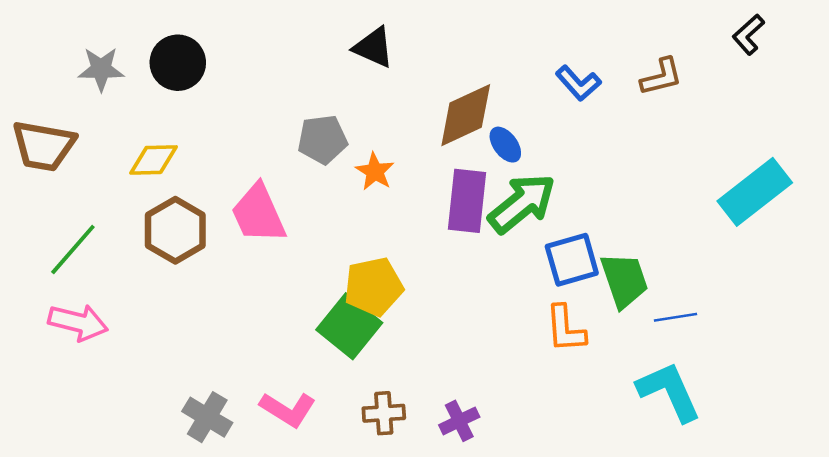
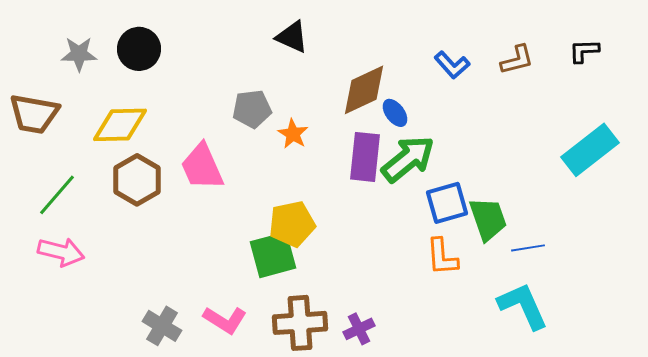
black L-shape: (748, 35) -> (584, 51), moved, turned 40
yellow diamond: (154, 160) -> (120, 125), size x1.4
green square: (349, 326) -> (273, 255), turned 36
brown cross: (384, 413) -> (300, 323), size x1.6

